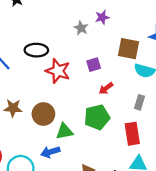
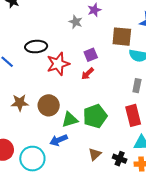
red star: (58, 71) -> (58, 64), turned -30
red arrow: (106, 88) -> (88, 74), moved
green pentagon: (97, 117) -> (95, 116), moved

